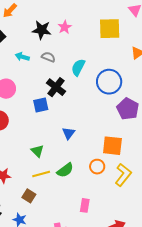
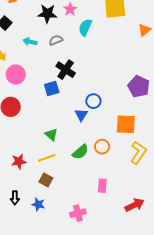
gray semicircle: (48, 57) -> (56, 40), turned -40
cyan semicircle: (78, 67) -> (85, 27), moved
blue circle: (109, 82) -> (93, 101), moved, size x0.6
orange circle: (97, 167) -> (102, 147), moved
yellow line: (41, 174) -> (47, 158), moved

